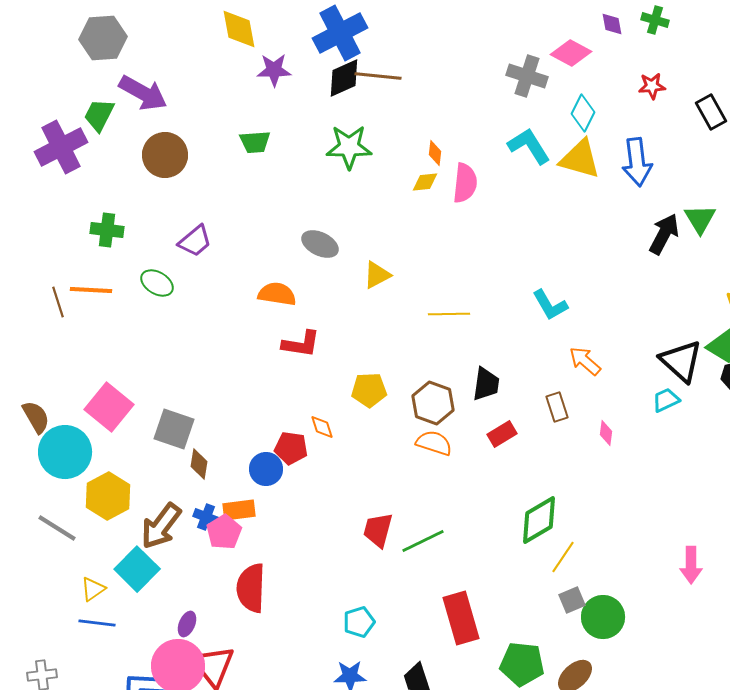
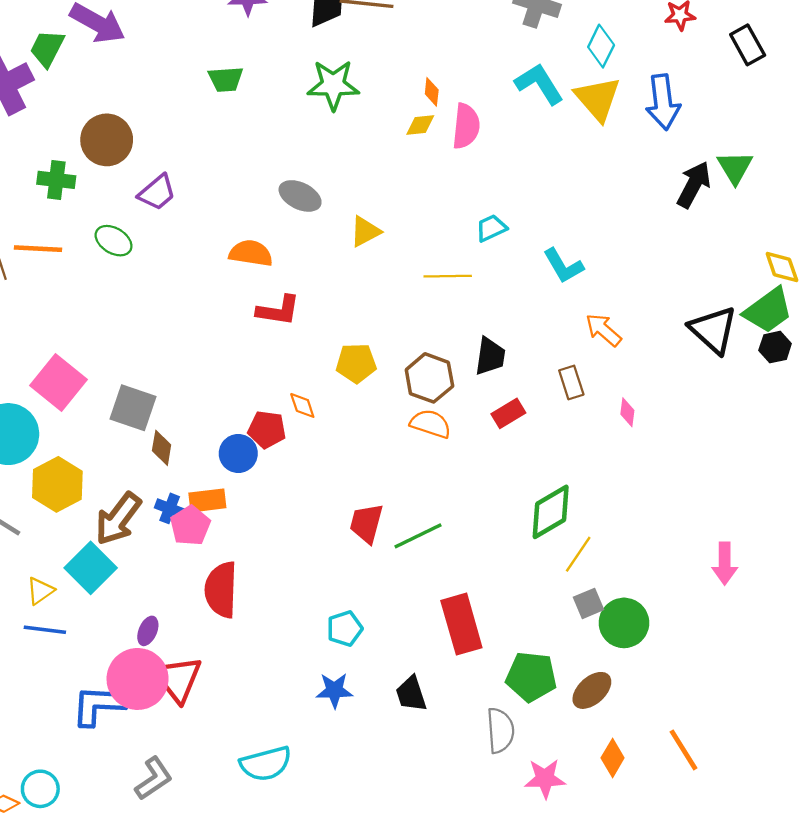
brown circle: (165, 155) -> (107, 140), moved
yellow triangle: (580, 159) -> (598, 99), turned 33
cyan trapezoid: (666, 400) -> (491, 228), moved

